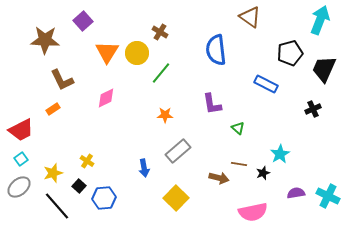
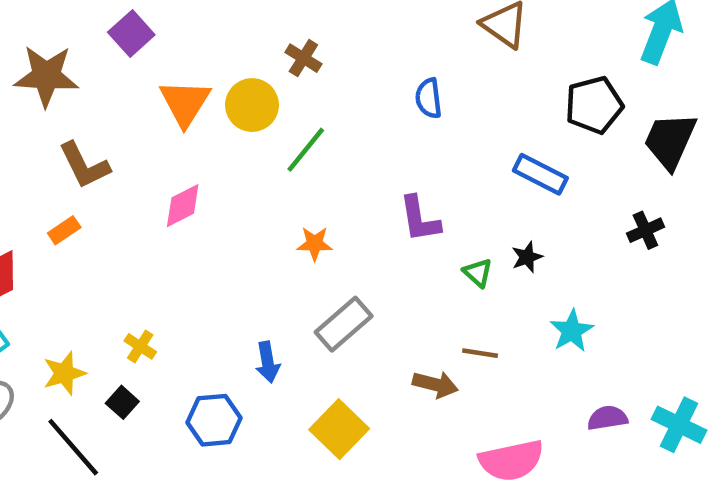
blue semicircle: (216, 50) -> (429, 98), size x0.6
black star: (263, 173) -> (527, 257), moved
blue hexagon: (104, 198) -> (214, 420), moved

